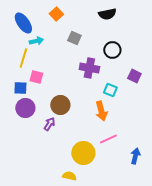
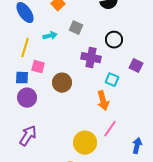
cyan arrow: (36, 41) -> (50, 36), moved
brown circle: (60, 105) -> (62, 83), moved
purple arrow: (49, 124) -> (28, 136), moved, size x1.5
pink line: (108, 139) -> (110, 129), turned -30

